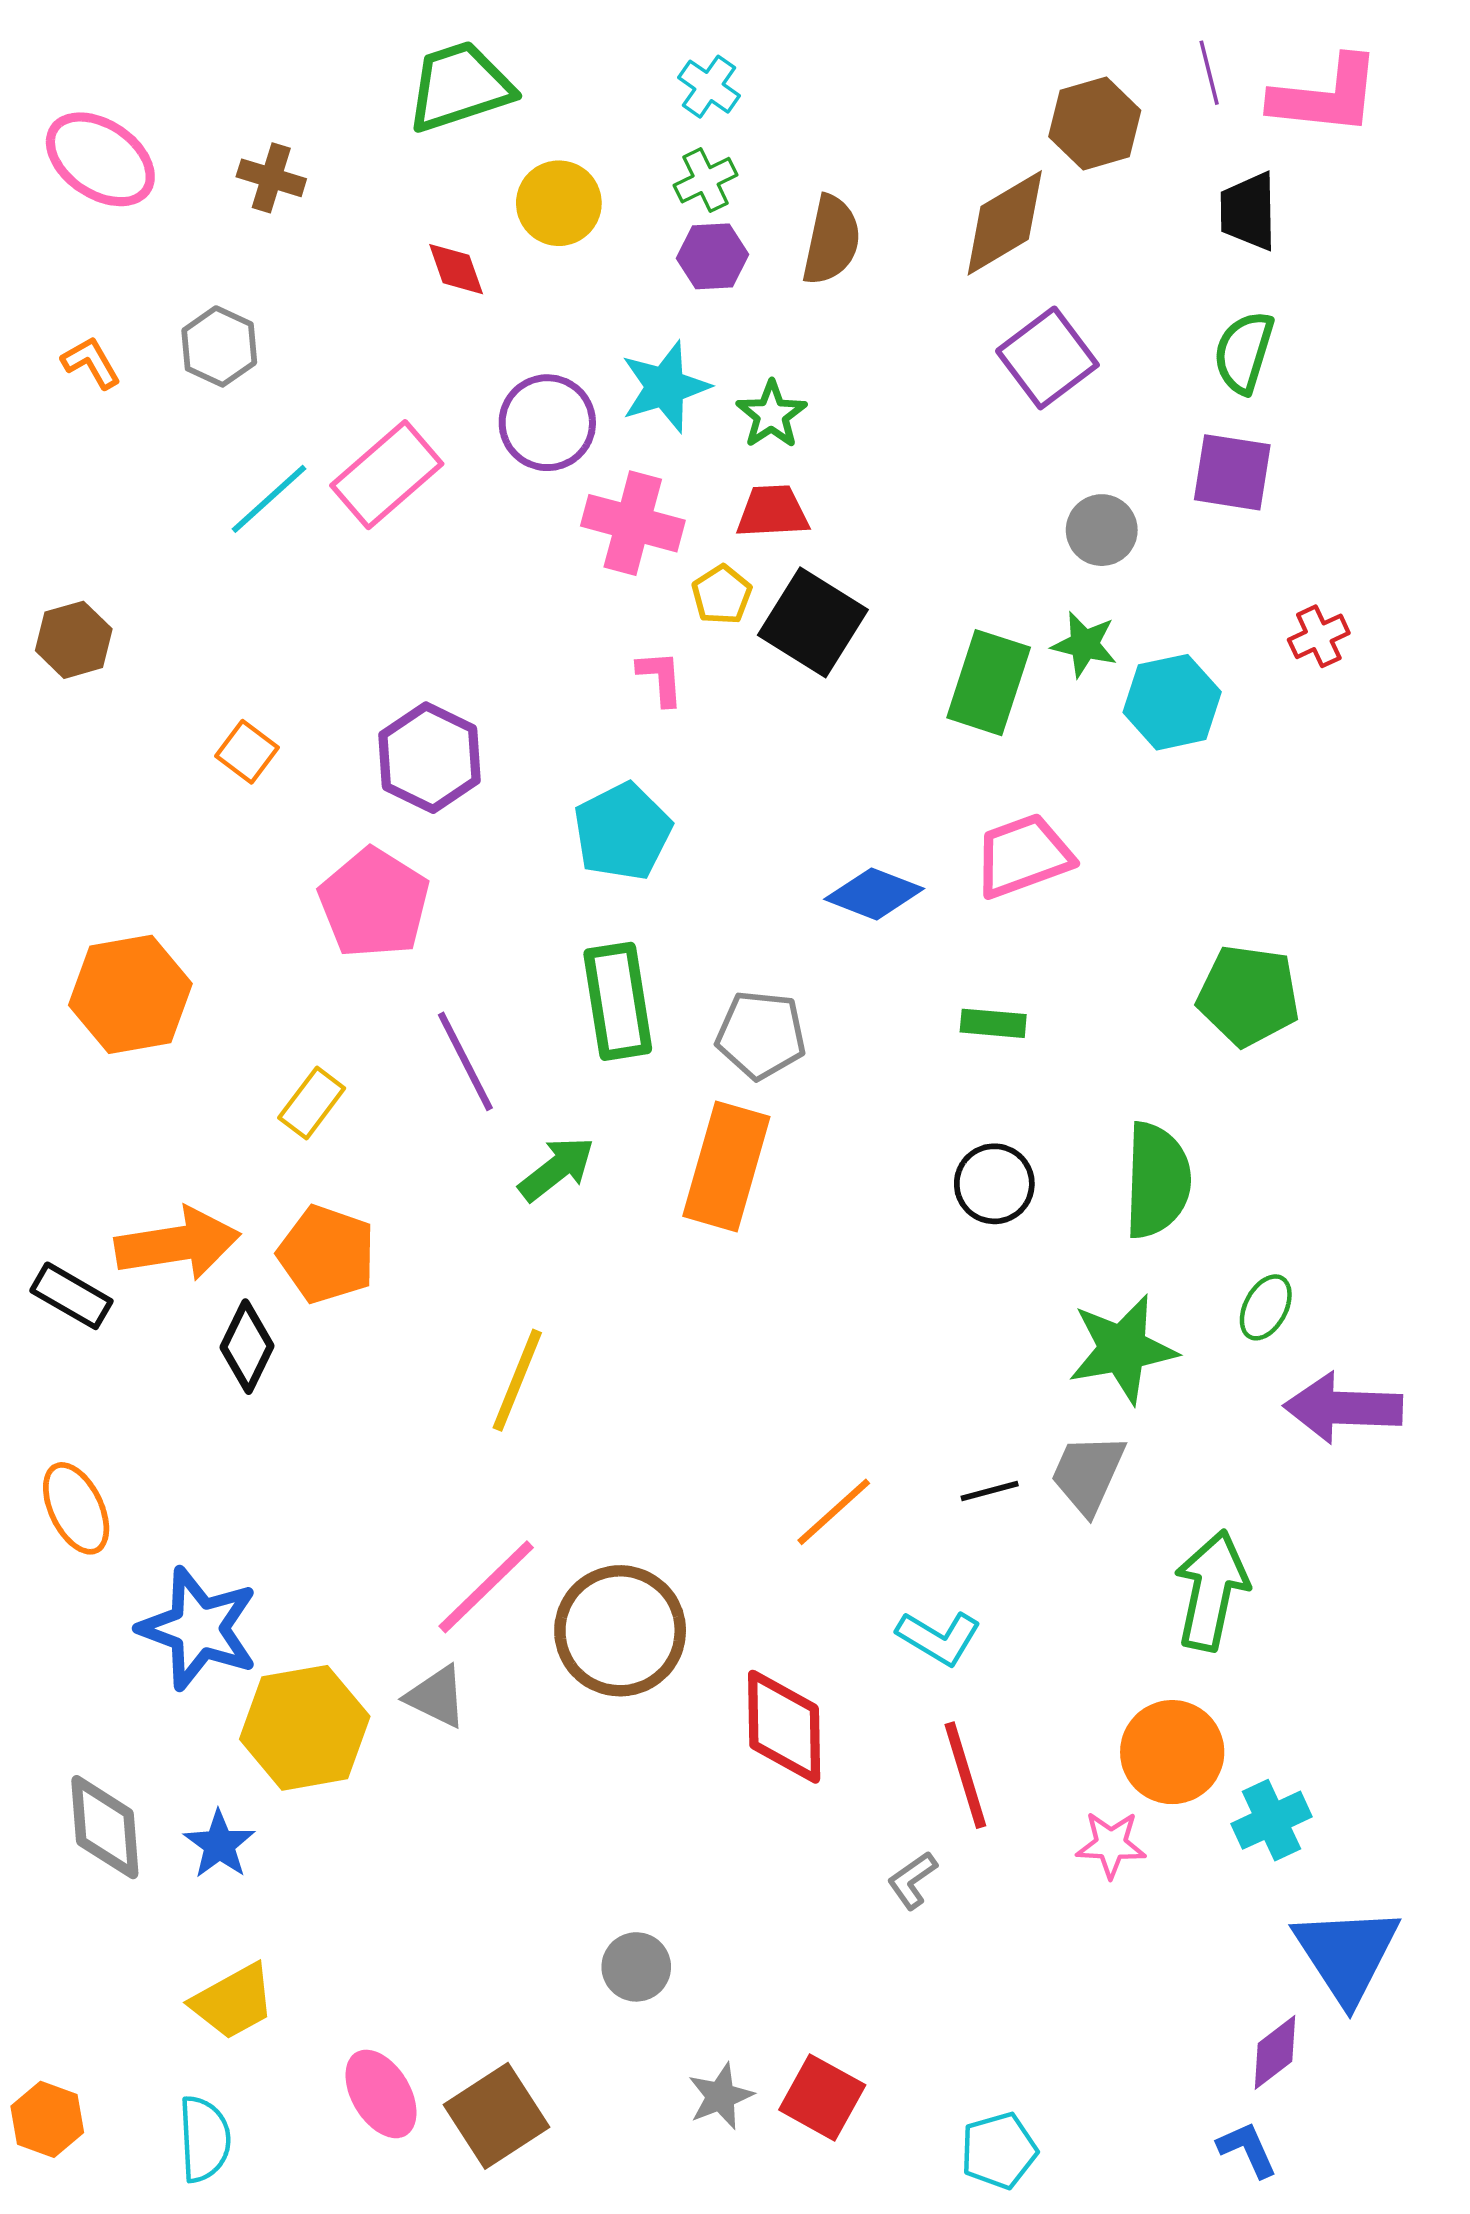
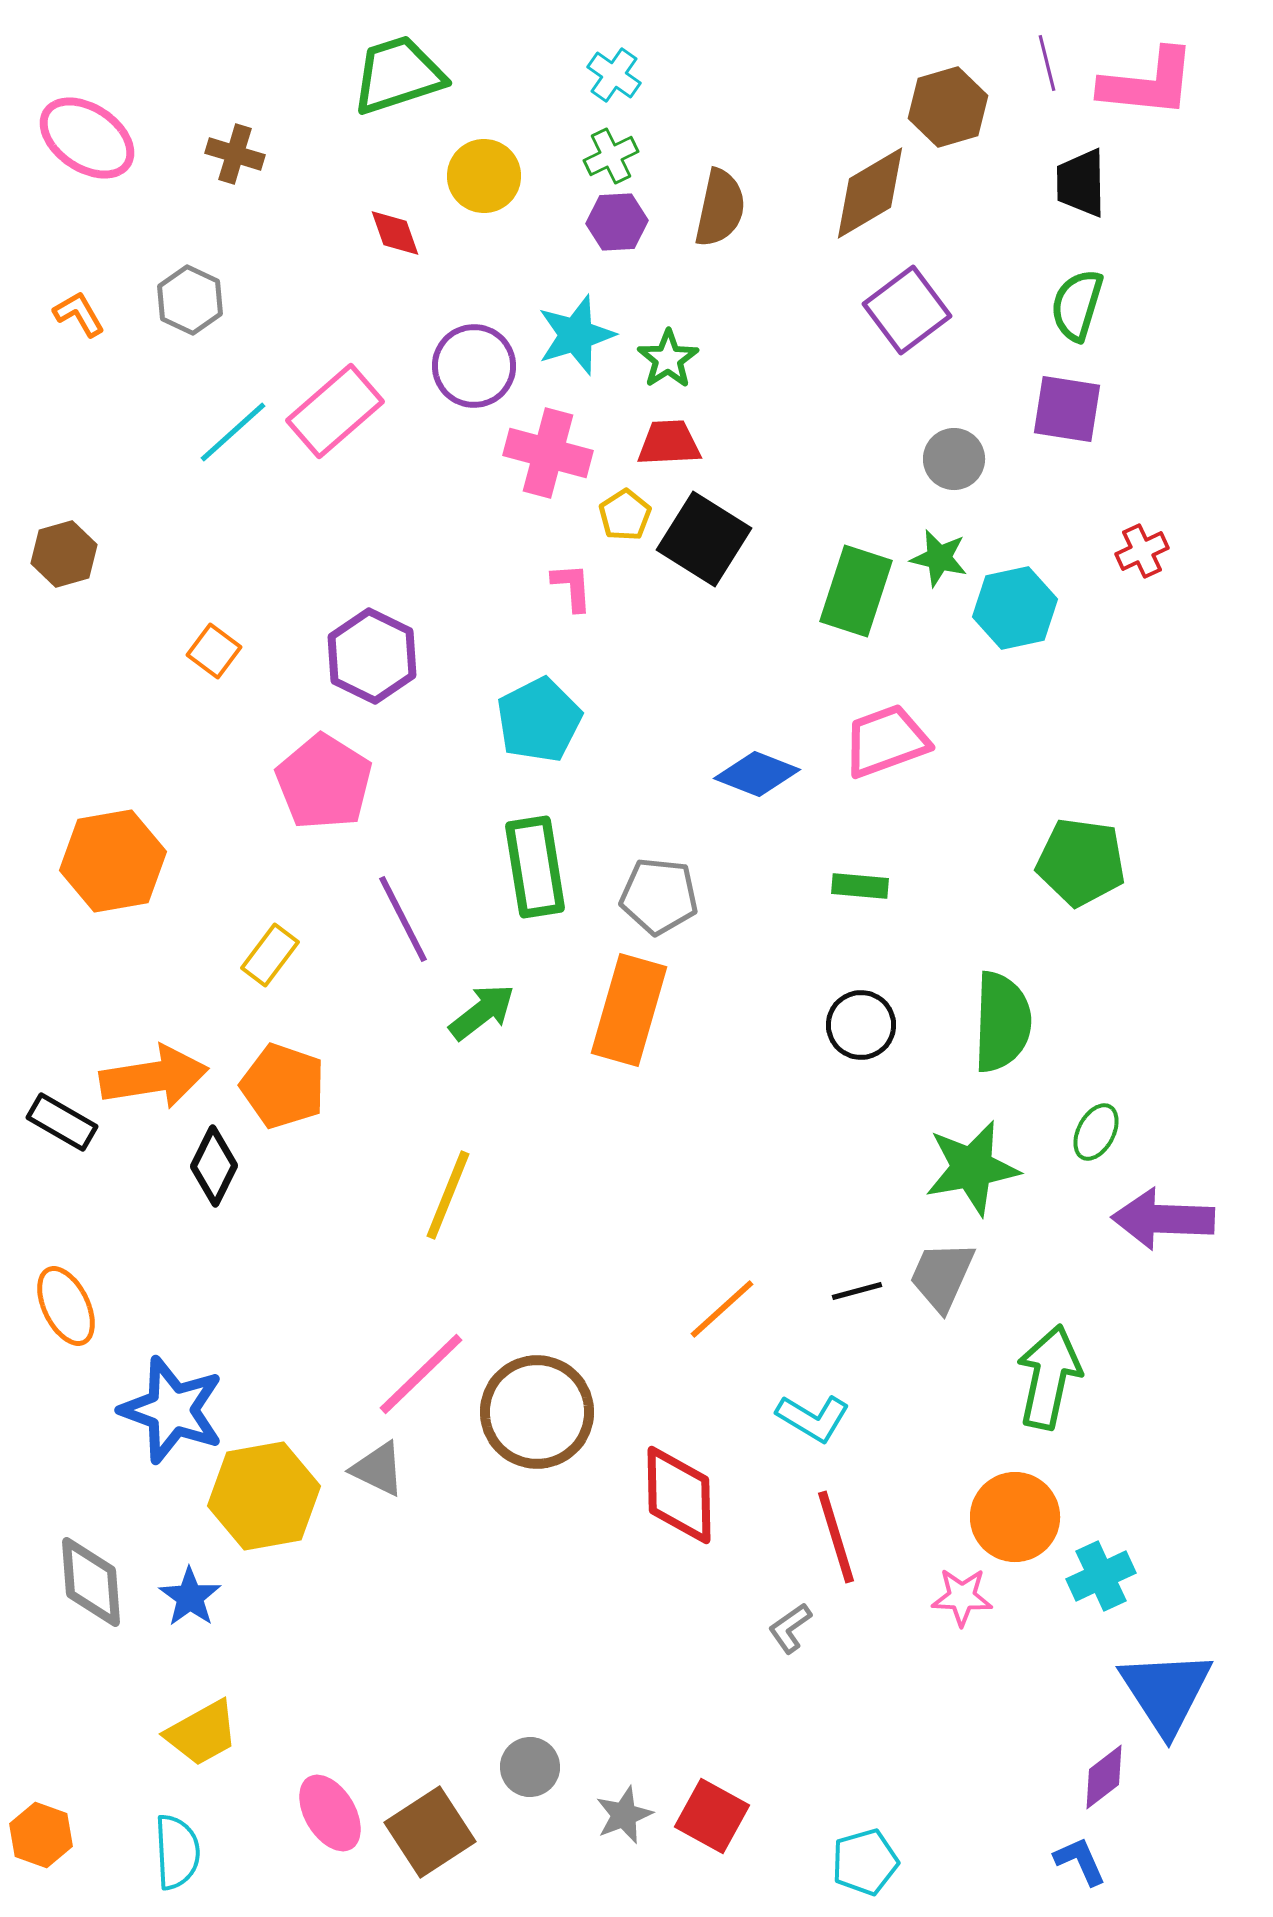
gray circle: (636, 1967) -> (530, 1767), moved

